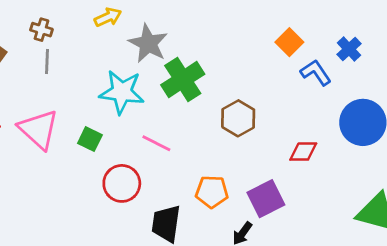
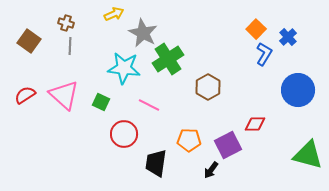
orange square: (289, 42) -> (256, 29), moved
blue L-shape: (316, 73) -> (264, 54), turned 65
red diamond: (303, 152) -> (255, 124), moved

